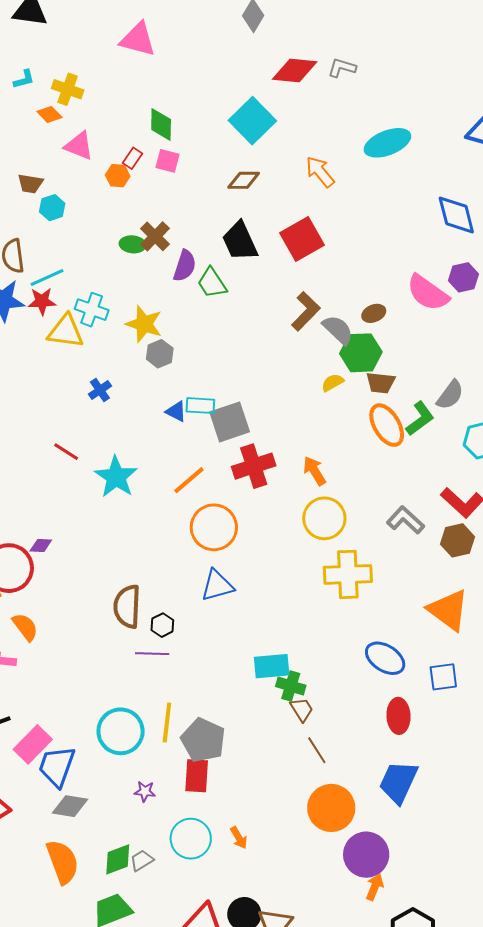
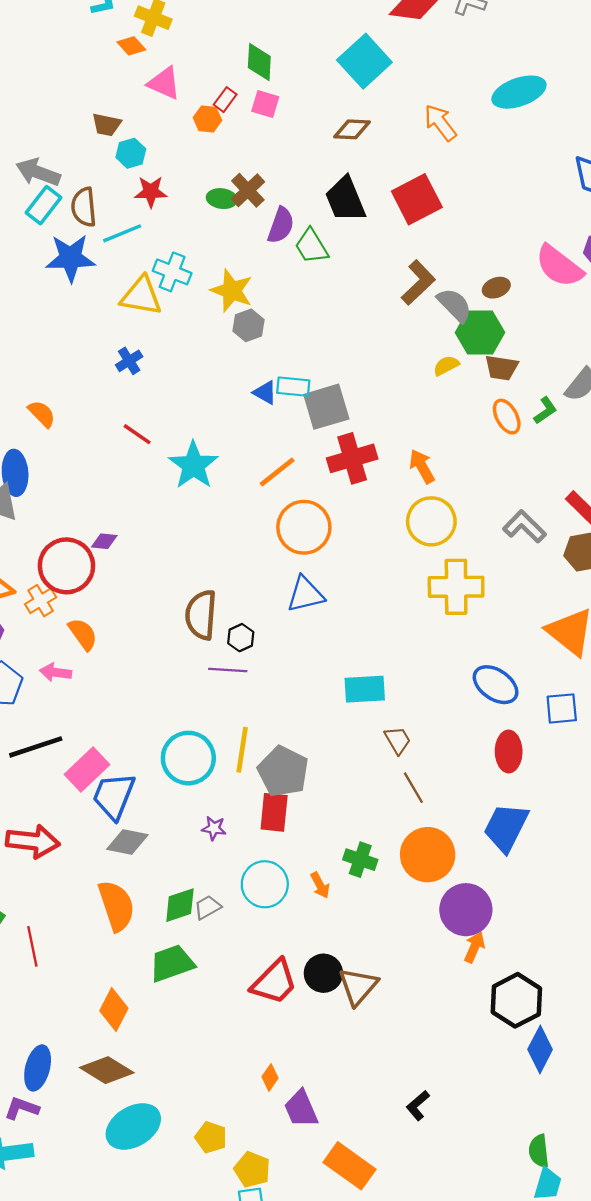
red star: (42, 301) -> (151, 192), moved
blue cross: (100, 390) -> (129, 361), moved
green L-shape: (420, 419) -> (545, 410), size x0.7
orange ellipse: (387, 425) -> (507, 417), size x0.7
green cross: (291, 686) -> (360, 860), moved

